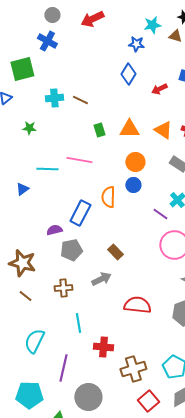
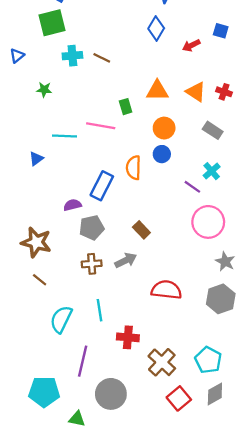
green square: (22, 69) -> (52, 23), moved
green rectangle: (99, 130) -> (126, 107), moved
brown cross: (63, 288) -> (92, 264), moved
cyan semicircle: (34, 341) -> (61, 319), moved
brown cross: (133, 369) -> (162, 362), turned -30

